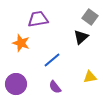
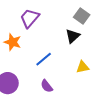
purple trapezoid: (38, 19) -> (30, 18), turned -40
yellow triangle: (90, 77) -> (83, 67), moved

